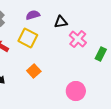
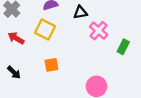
orange square: (34, 71) -> (51, 65), turned 32

